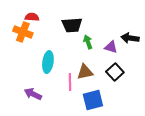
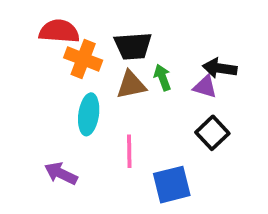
red semicircle: (32, 17) -> (59, 31), size x1.5
orange cross: (23, 32) -> (83, 59), moved
black arrow: (130, 38) -> (220, 68), moved
brown triangle: (85, 72) -> (131, 85), moved

